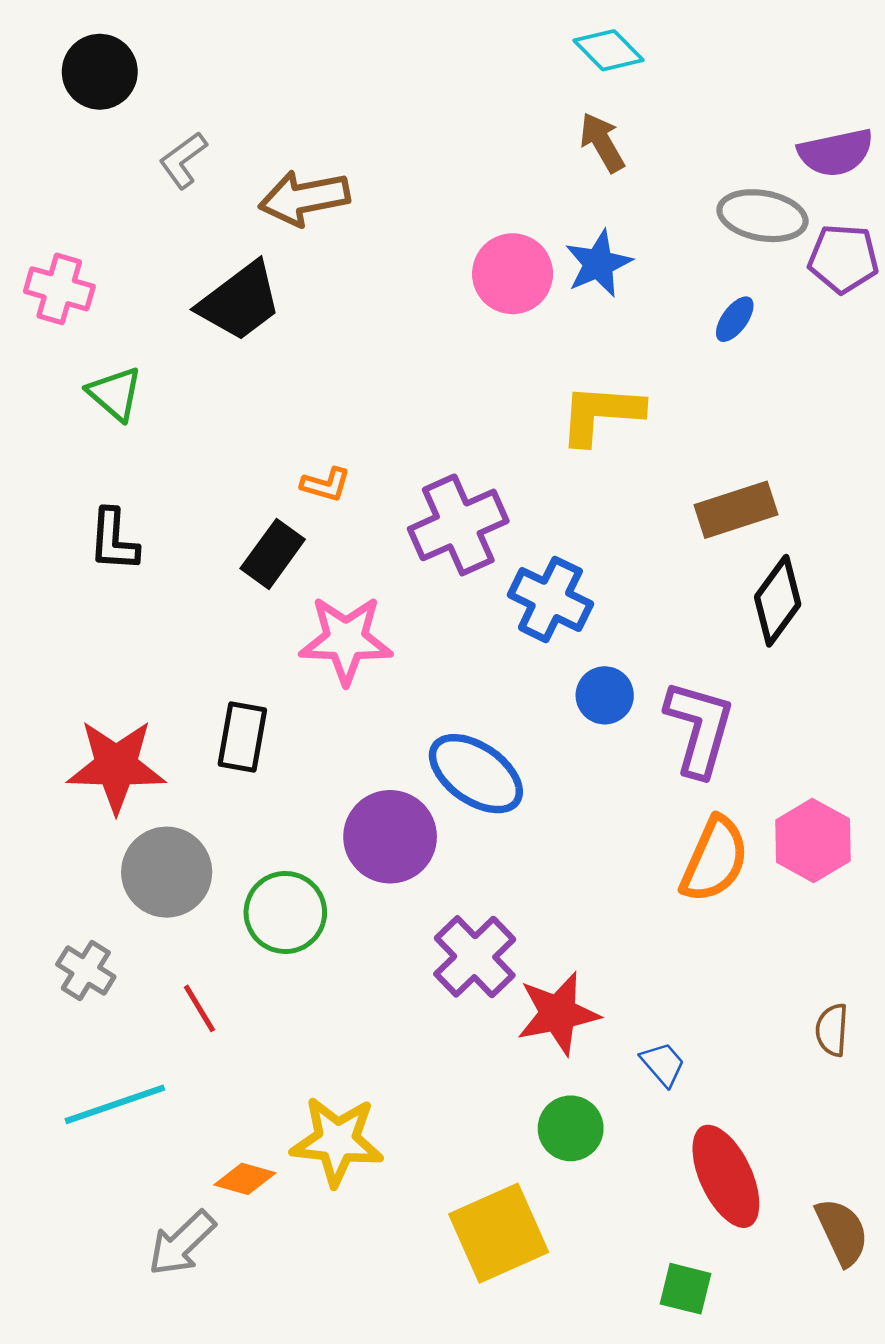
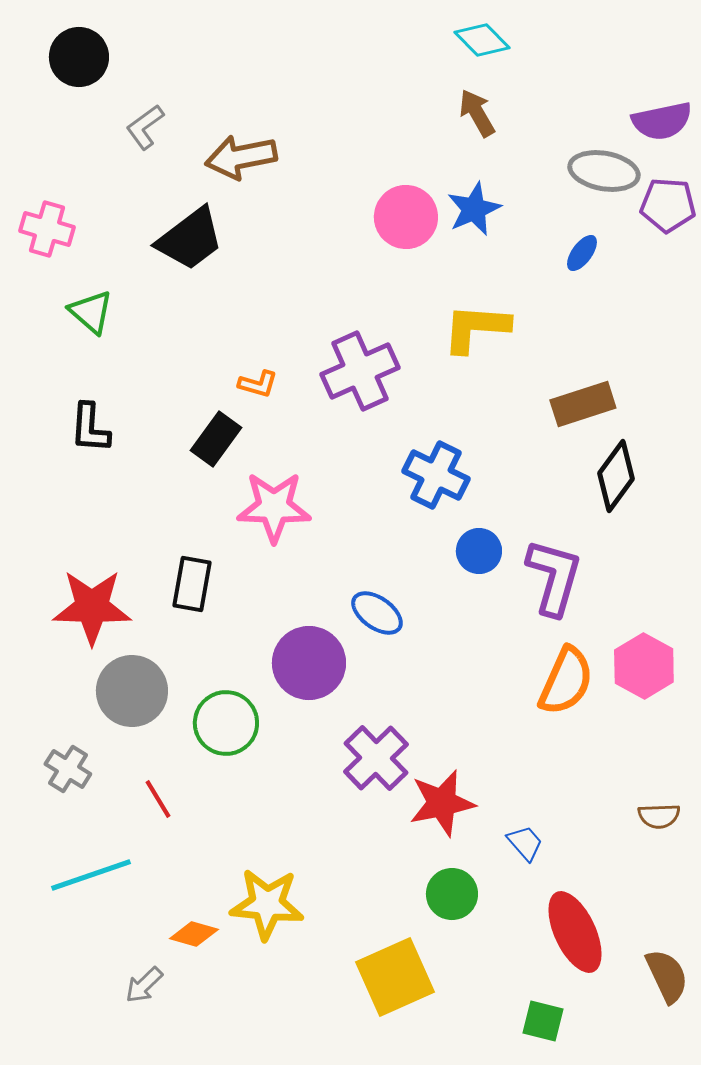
purple cross: (458, 525) -> (360, 371), moved
blue ellipse: (476, 774) -> (377, 613), size x0.7
brown semicircle: (832, 1030) -> (659, 816), turned -96
gray arrow: (182, 1243) -> (144, 985), size x0.7

